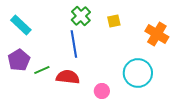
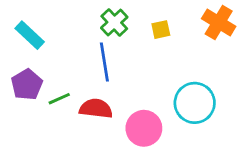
orange cross: (157, 34) -> (219, 22), moved
pink circle: (102, 91) -> (144, 128), size x1.6

